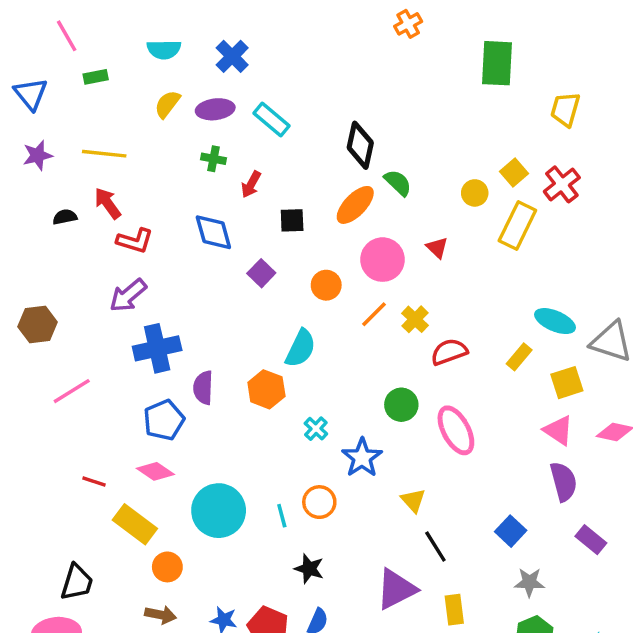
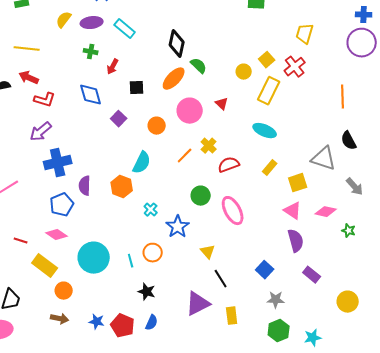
yellow trapezoid: (565, 109) -> (305, 34), moved
red arrow: (108, 203) -> (29, 78), turned -30
orange line: (374, 314) -> (185, 156), moved
cyan ellipse: (555, 321) -> (265, 131), moved

